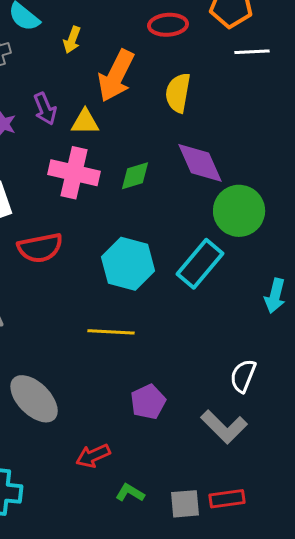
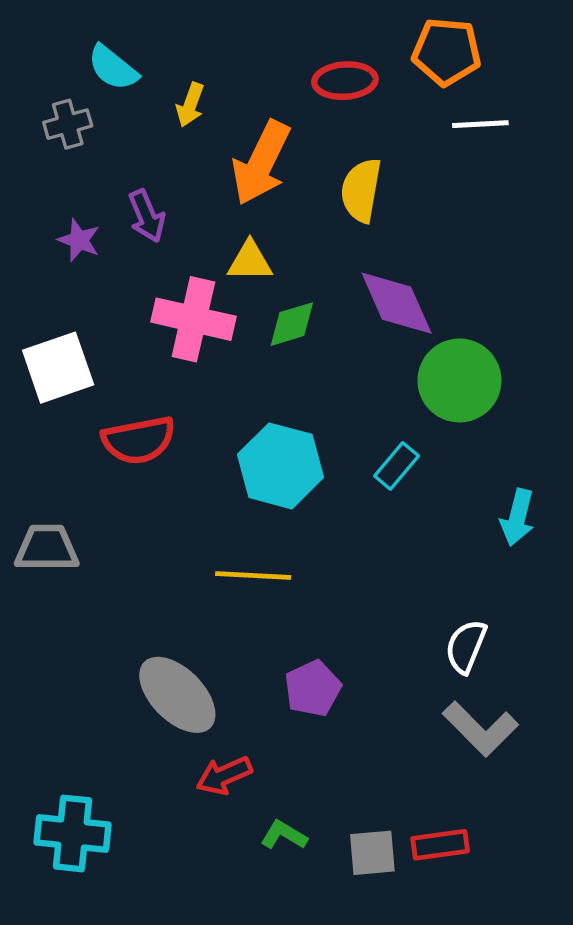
yellow triangle: (85, 122) -> (250, 261), moved
cyan rectangle: (200, 264) -> (397, 466), size x0.6
gray ellipse: (34, 399) -> (177, 695), moved
gray L-shape: (224, 427) -> (480, 729), moved

